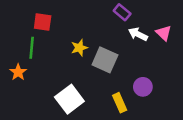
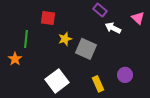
red square: (43, 22) -> (48, 18), moved
pink triangle: (164, 33) -> (138, 18), moved
purple circle: (143, 87) -> (125, 75), moved

